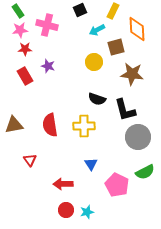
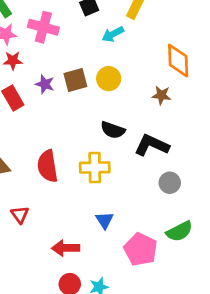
orange diamond: (137, 29) -> (178, 61), moved
brown square: (116, 47) -> (75, 80), moved
brown star: (132, 74) -> (161, 95), size x0.6
black L-shape: (125, 110) -> (152, 145), turned 130
gray circle: (138, 137) -> (170, 183), size x0.6

